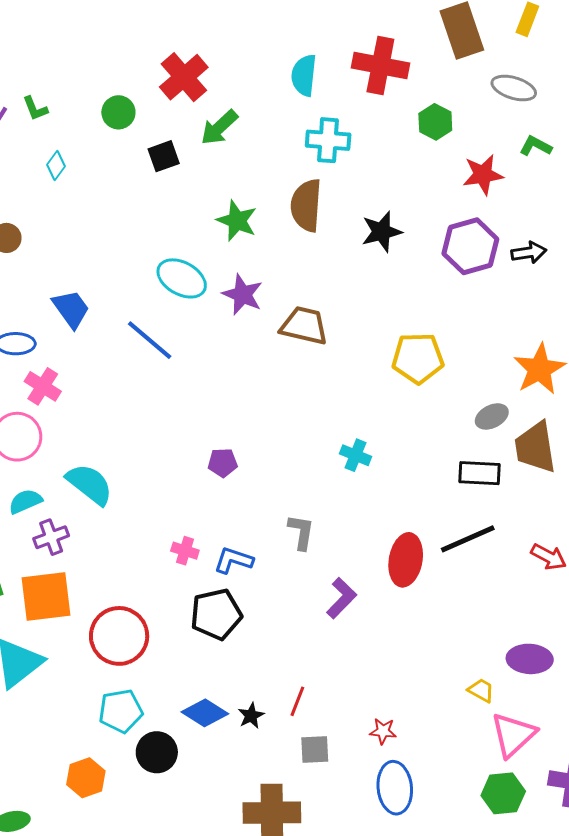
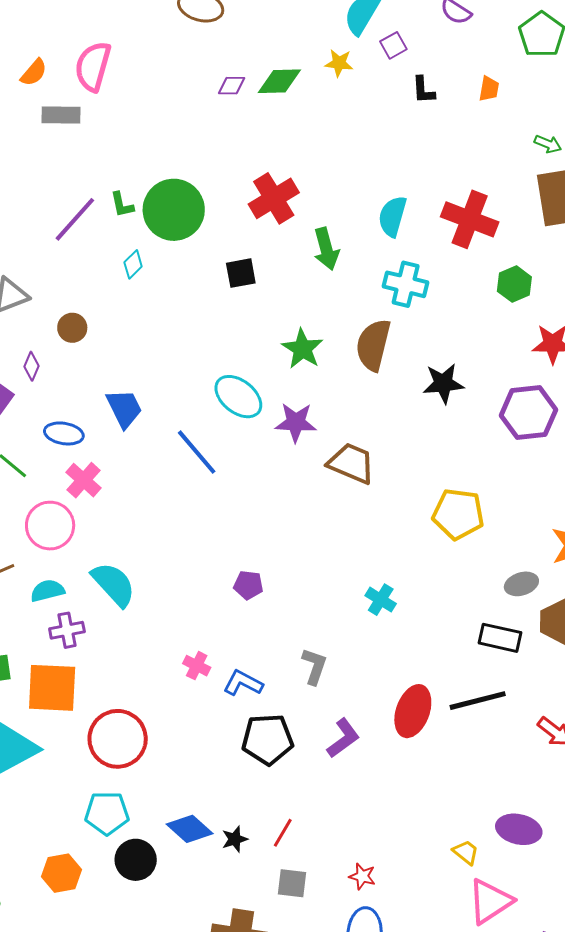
green circle: (118, 112) -> (174, 210), moved, size x1.8
green arrow: (219, 127) -> (326, 249), moved, turned -72
purple star: (243, 295) -> (296, 422), turned -30
black pentagon: (216, 614) -> (268, 739), moved

